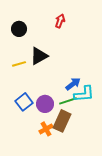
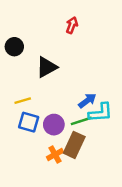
black circle: (19, 29) -> (14, 47), moved
yellow line: (19, 64) -> (23, 101), moved
blue square: (24, 102) -> (29, 122), turned -36

